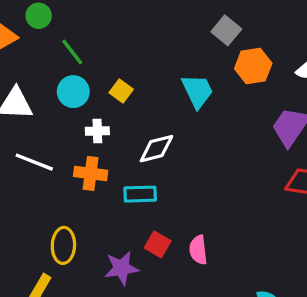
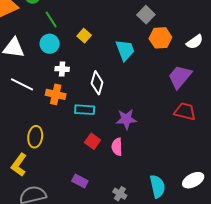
yellow square: (121, 91) -> (84, 36), moved
white diamond: (156, 149) -> (97, 83), turned -65
purple star: (121, 268) -> (126, 119), moved

